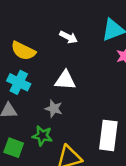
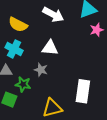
white arrow: (69, 37) -> (53, 15), size x1.5
green star: (42, 136) -> (23, 84), moved

